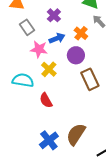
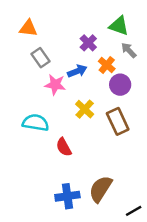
purple cross: (54, 15) -> (88, 43), moved
purple circle: (76, 55) -> (120, 85), moved
yellow cross: (49, 69) -> (85, 109), moved
blue cross: (49, 140) -> (67, 196), turned 30

